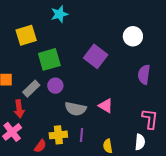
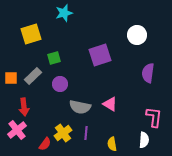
purple square: (96, 56) -> (100, 55), turned 35
green square: (49, 59) -> (54, 58), size x0.6
gray rectangle: (31, 89) -> (33, 76), moved
yellow cross: (58, 135) -> (63, 133), turned -30

